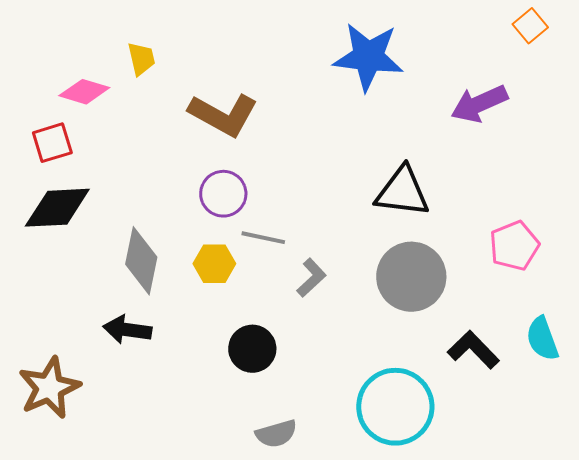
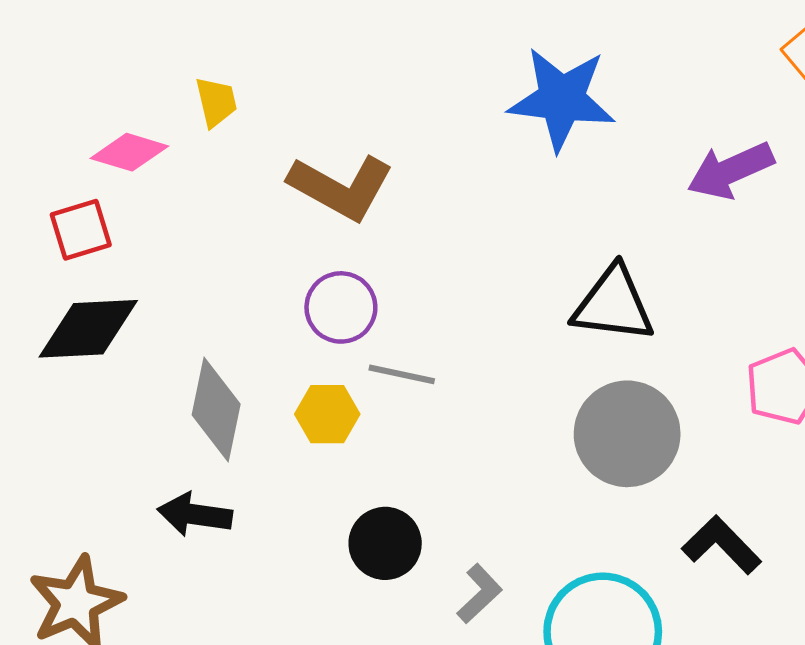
gray L-shape: (311, 278) -> (479, 594), moved

